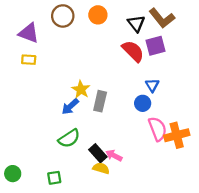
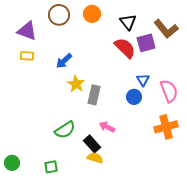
brown L-shape: (162, 18) -> (166, 29), moved
blue arrow: (70, 106) -> (64, 61), moved
pink semicircle: (158, 129) -> (169, 91), moved
pink arrow: (114, 155) -> (107, 127), moved

